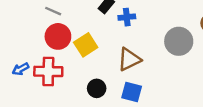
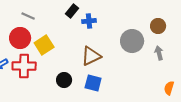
red circle: (58, 36) -> (20, 38), moved
yellow square: (86, 45) -> (44, 45), moved

